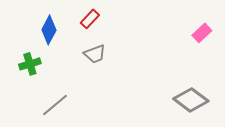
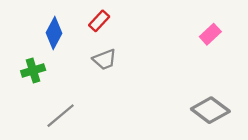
pink rectangle: (202, 33) -> (210, 34), moved

